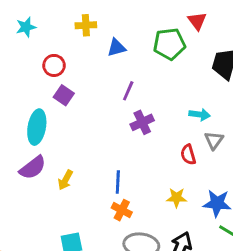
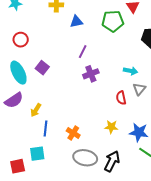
red circle: (54, 65) -> (21, 40), moved
purple square: (64, 95) -> (42, 68), moved
cyan ellipse: (37, 127) -> (18, 73), turned -40
blue line: (118, 182) -> (46, 128), moved

